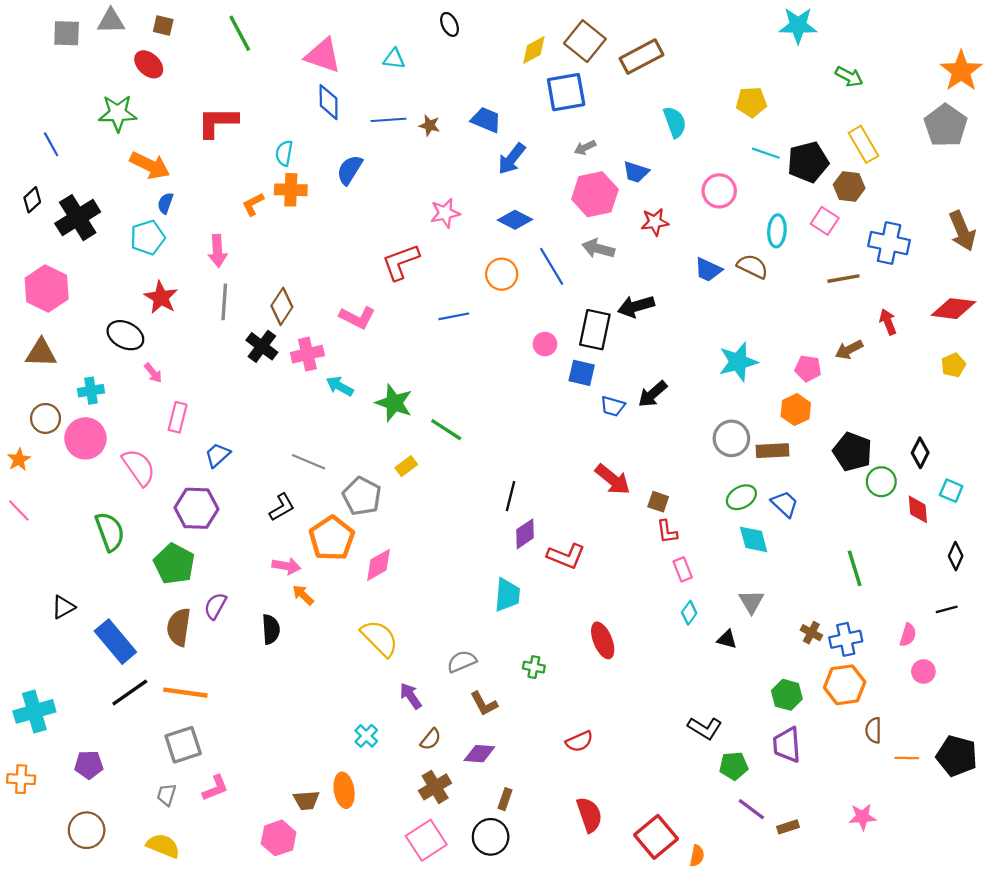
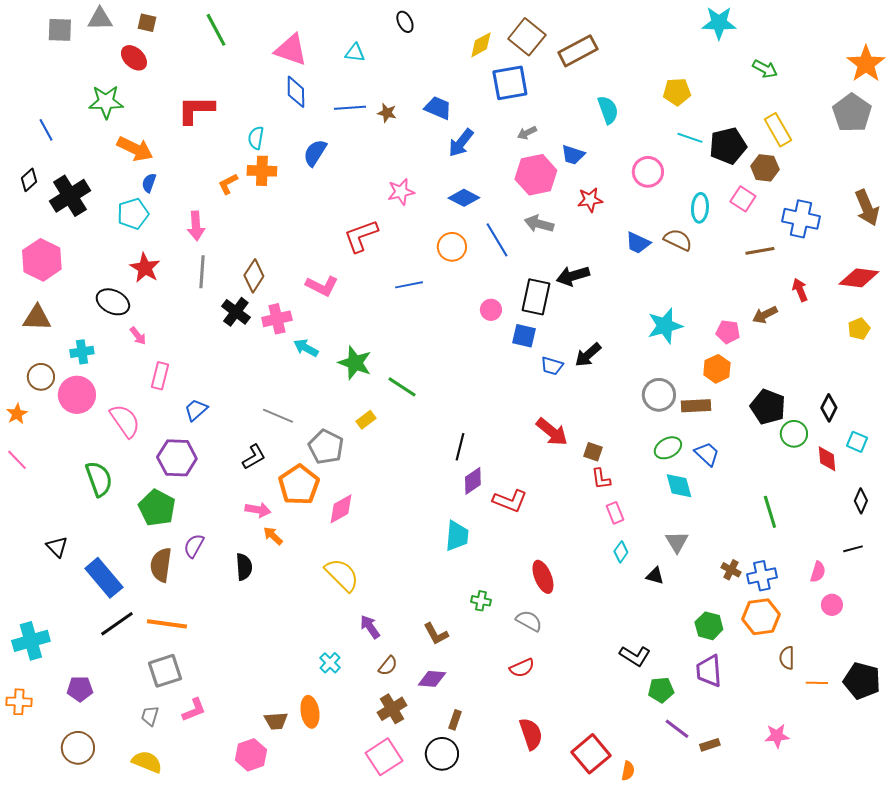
black triangle: (63, 607) -> (57, 547), turned -45
gray semicircle: (462, 662) -> (529, 621), moved, turned 52

